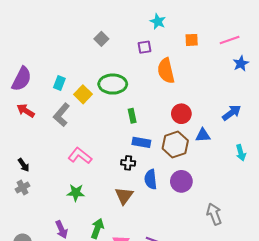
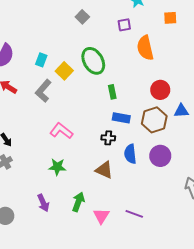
green ellipse: (113, 84) -> (93, 61), turned 60
brown triangle: (124, 196) -> (104, 170), turned -42

